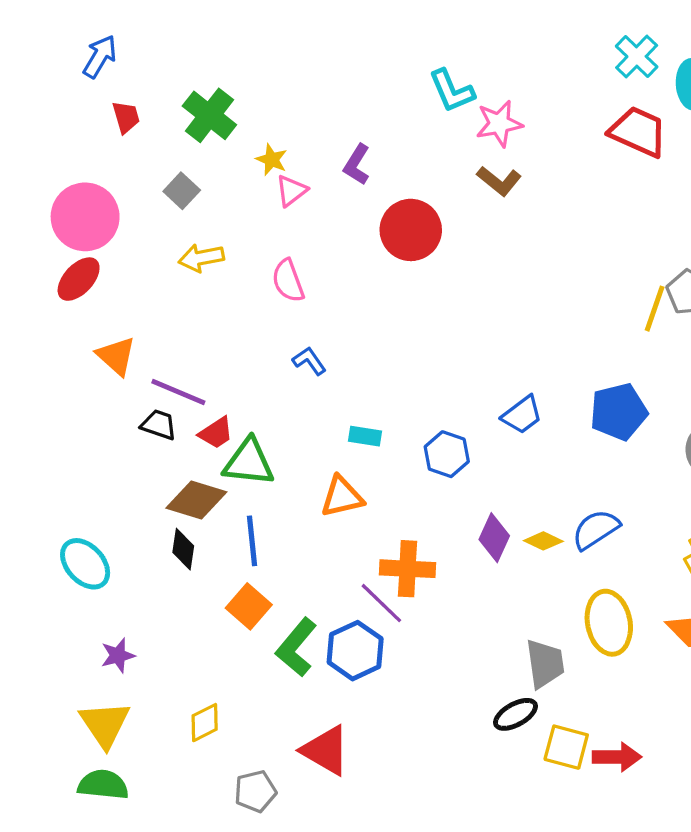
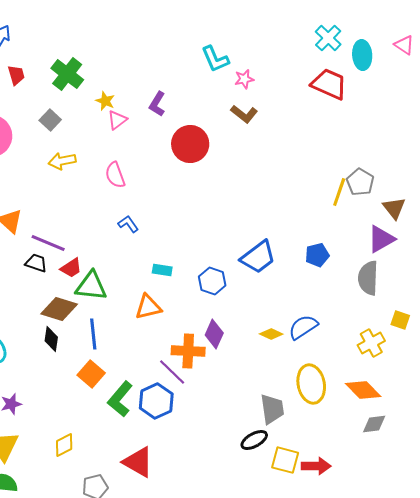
pink star: (499, 124) -> (244, 79), size x0.7
blue pentagon: (619, 412) -> (317, 255), size x0.7
blue trapezoid: (522, 415) -> (258, 257), size x1.4
purple diamond: (494, 538) -> (214, 334), moved

